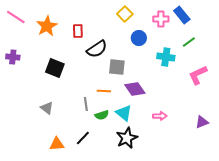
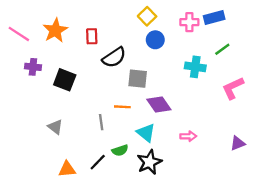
blue rectangle: (182, 15) -> (214, 17), turned -66
pink line: (16, 17) -> (19, 34), moved
blue circle: (139, 38) -> (155, 40), moved
purple cross: (13, 57) -> (33, 67), moved
green semicircle: (102, 115) -> (120, 150), moved

